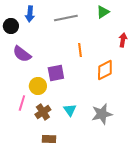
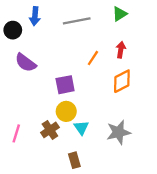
red arrow: (123, 40) -> (121, 50), moved
orange line: (80, 50) -> (93, 58), turned 40
yellow circle: (38, 86) -> (66, 111), moved
pink line: (22, 103) -> (16, 133), moved
brown rectangle: (49, 139) -> (74, 160), moved, turned 72

